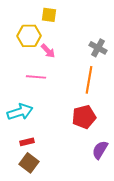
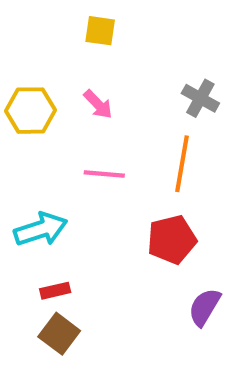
yellow hexagon: (29, 36) -> (31, 111), moved
pink line: (36, 77) -> (104, 174), moved

